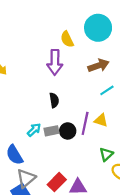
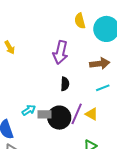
yellow semicircle: (67, 39) -> (80, 21), moved
black semicircle: (54, 100) -> (65, 84), moved
black circle: (68, 131) -> (59, 118), size x1.5

